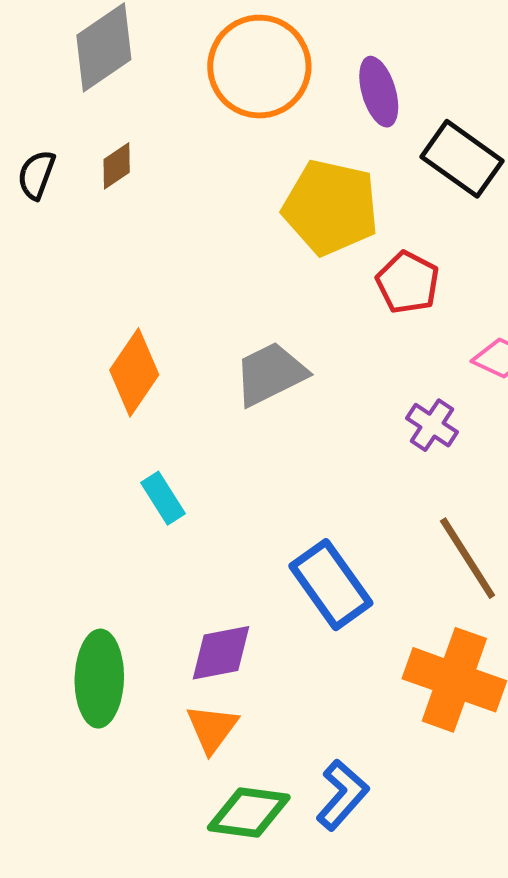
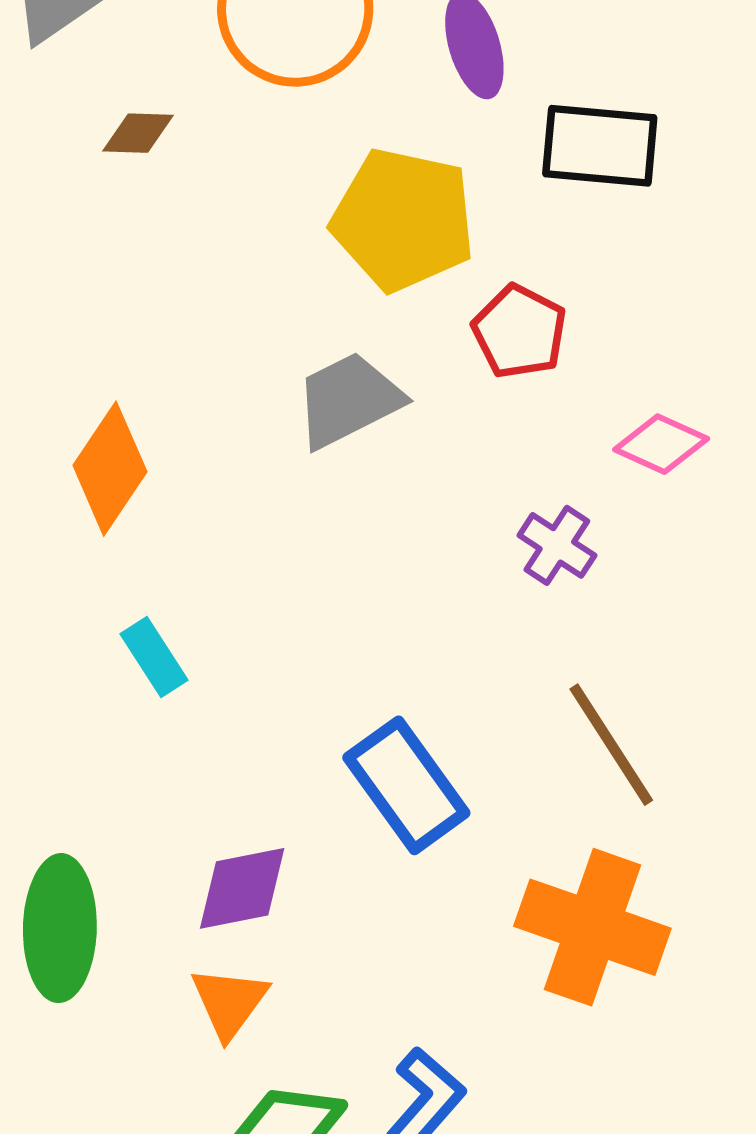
black rectangle: (462, 159) -> (600, 146), turned -30
brown diamond: (117, 166) -> (138, 133), moved, turned 36
gray trapezoid: (270, 374) -> (348, 400), moved

